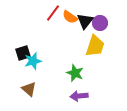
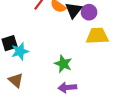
yellow trapezoid: (95, 46) -> (97, 36), moved, turned -110

